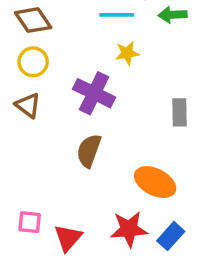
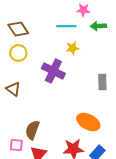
brown triangle: (28, 105) -> (13, 89), moved
brown semicircle: (89, 151) -> (32, 130), moved

